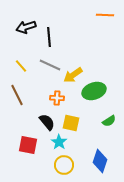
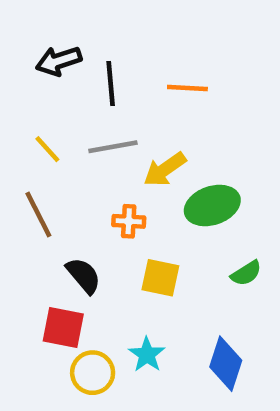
orange line: (105, 15) -> (187, 88), moved
gray line: (50, 65) -> (113, 147), turned -35
black semicircle: (47, 122) -> (84, 276), moved
cyan star: (59, 142) -> (147, 355), moved
yellow circle: (64, 165) -> (93, 373), moved

